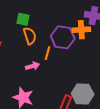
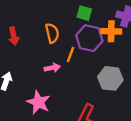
green square: (23, 19) -> (84, 13), moved
gray hexagon: (83, 94) -> (110, 78), moved

